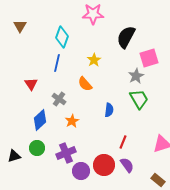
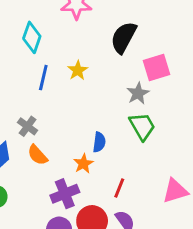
blue line: (57, 63) -> (43, 78), moved
orange semicircle: (85, 84) -> (38, 155), moved
orange star: (72, 121) -> (83, 164), moved
purple cross: (66, 153) -> (65, 194), moved

